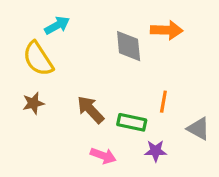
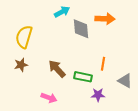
cyan arrow: (57, 25) -> (62, 12), moved
yellow semicircle: (38, 59) -> (24, 37), turned 50
pink arrow: (103, 156) -> (49, 98), moved

